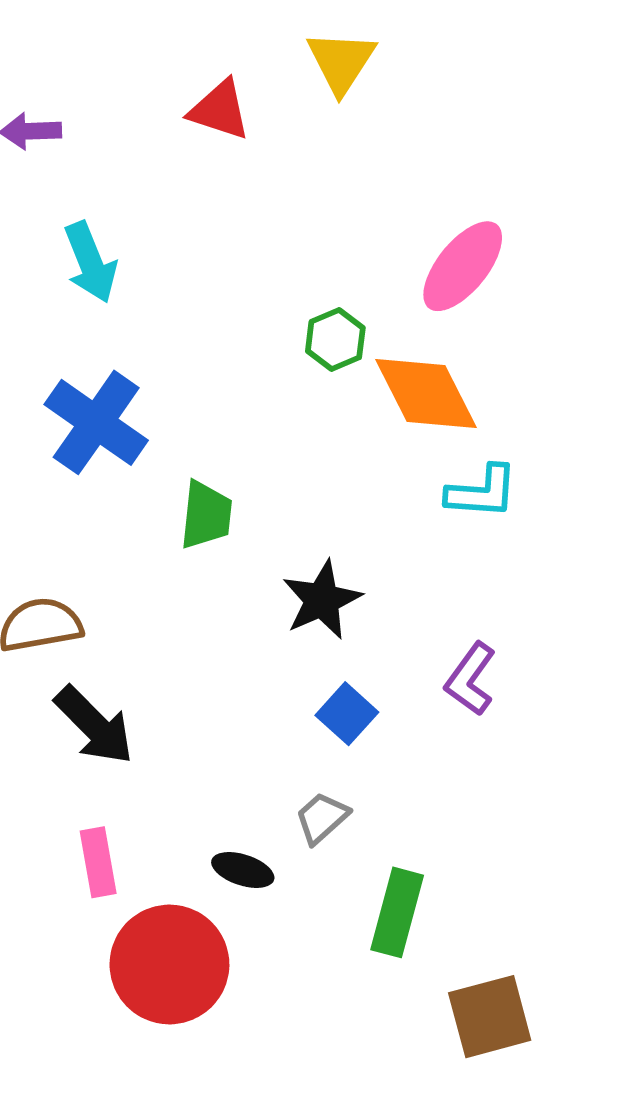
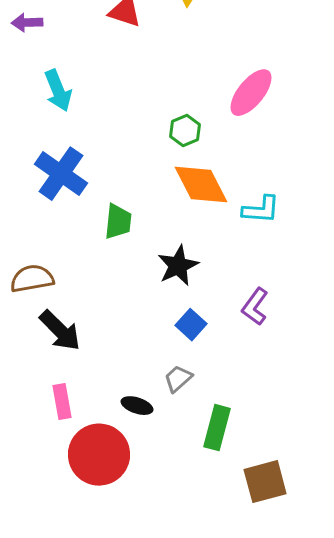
orange diamond: (426, 394) -> (201, 185), moved

